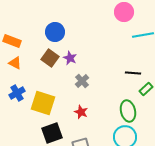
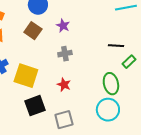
purple star: (70, 58) -> (63, 26), moved
gray cross: (82, 81) -> (65, 54), turned 32

